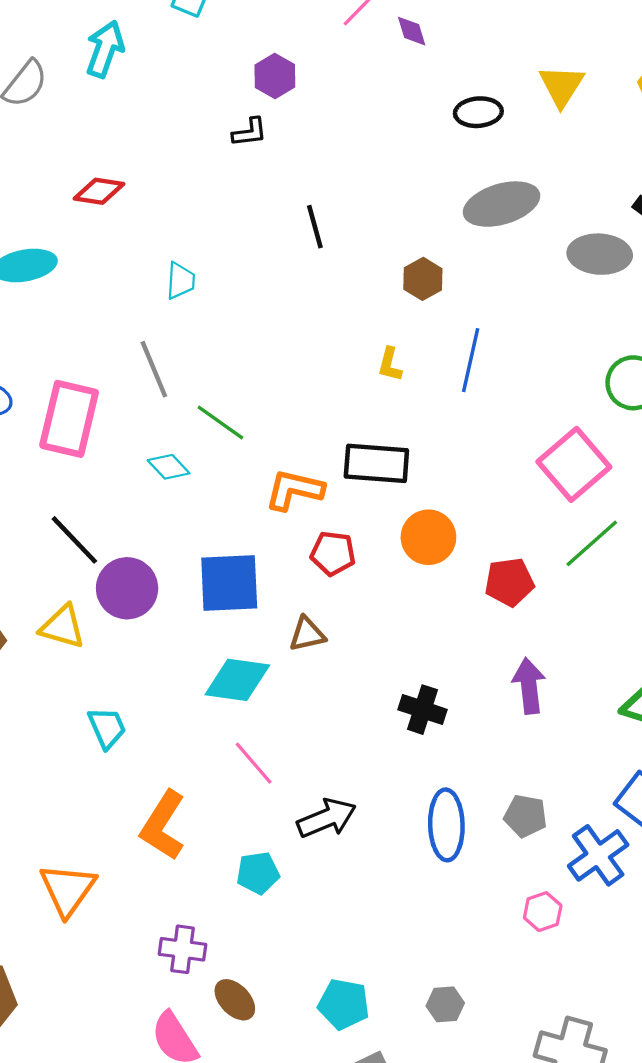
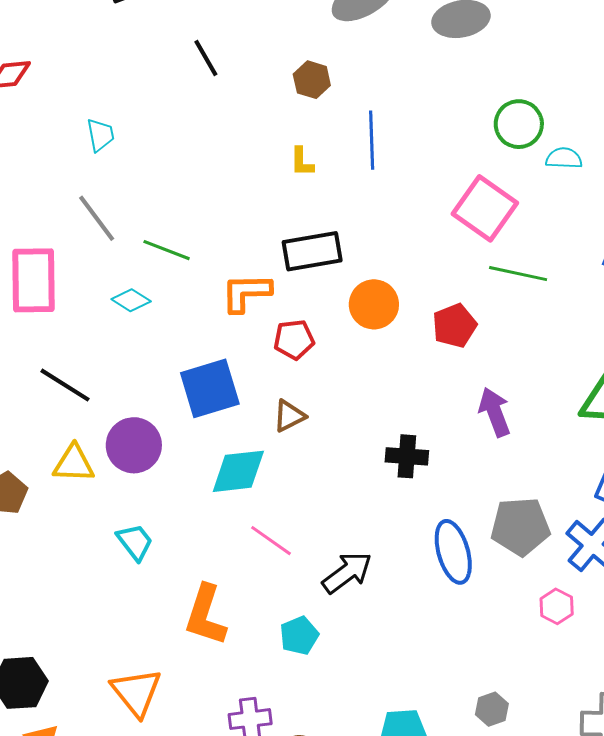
green line: (592, 543) -> (518, 274), turned 68
purple circle: (127, 588) -> (134, 445), moved
gray pentagon: (525, 816) -> (520, 527), size x1.5

